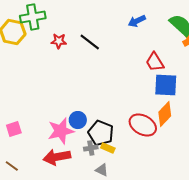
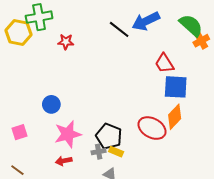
blue arrow: (137, 21) -> (146, 21), size x1.5
black line: (90, 42) -> (119, 29), moved
blue circle: (78, 120) -> (51, 104), moved
red arrow: (57, 157) -> (64, 161), size x0.6

